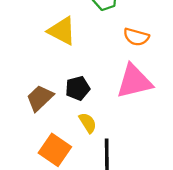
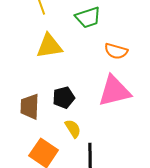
yellow triangle: (62, 31) -> (49, 46), turned -36
brown trapezoid: (40, 98) -> (30, 107), turned -44

